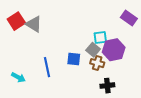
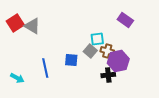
purple hexagon: (114, 50) -> (118, 61), moved
brown cross: (97, 63) -> (107, 51), moved
black cross: (107, 86) -> (108, 75), moved

